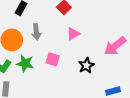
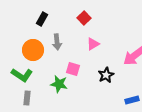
green star: (25, 63) -> (59, 84), moved

